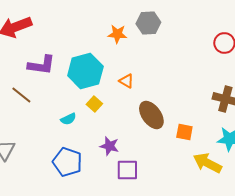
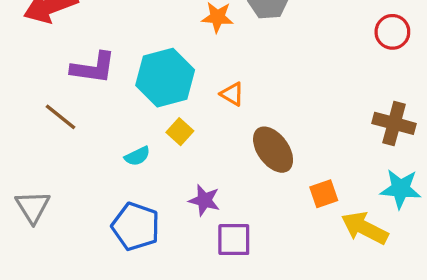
orange square: (184, 132) -> (324, 194), moved, turned -30

